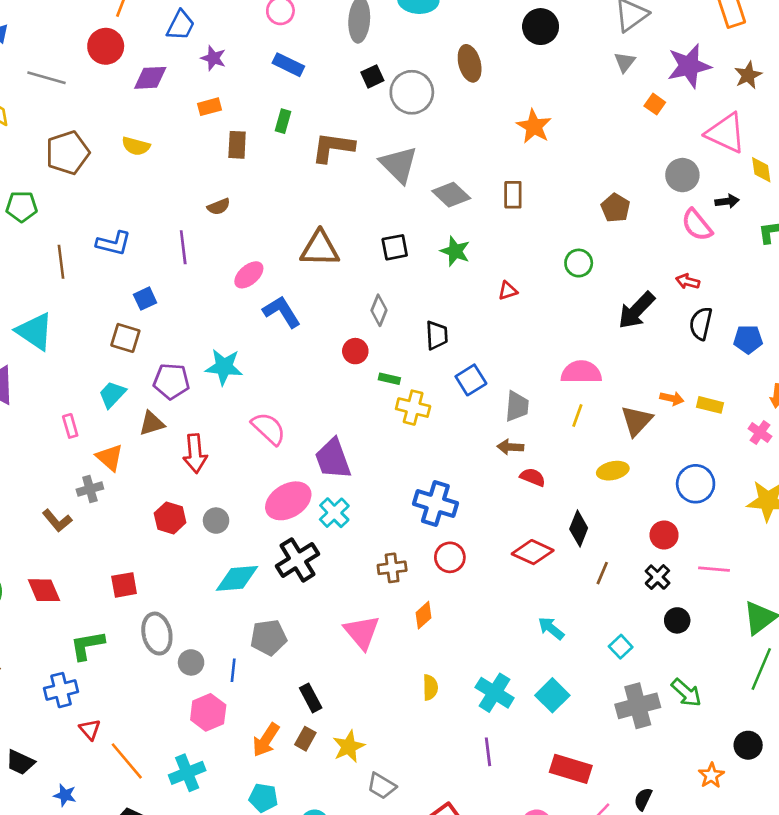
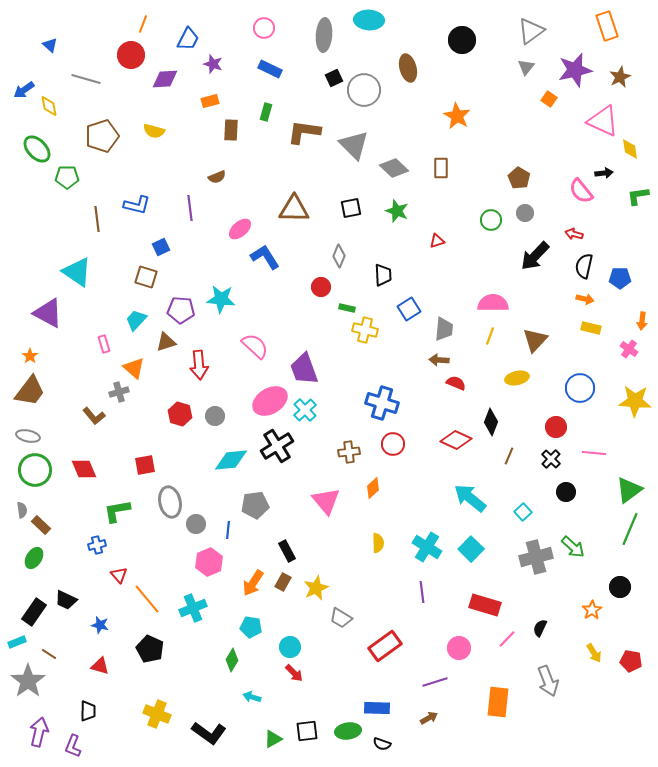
gray circle: (682, 175) -> (525, 213), moved, size x0.7
orange arrow: (672, 398) -> (585, 299), moved
cyan arrow: (551, 628) -> (470, 498), size x1.6
blue cross: (61, 690) -> (97, 545), size x0.7

